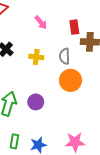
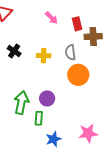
pink arrow: (41, 22) -> (52, 18), moved
green rectangle: (14, 141) -> (39, 118), moved

